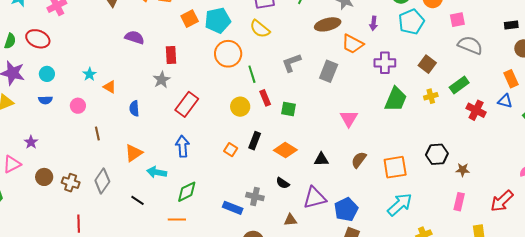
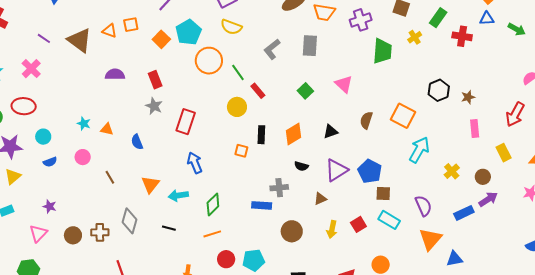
green square: (288, 109) -> (305, 91), moved, turned -35
orange diamond: (285, 150) -> (294, 134), turned -45
orange square: (395, 167) -> (403, 116), turned -35

